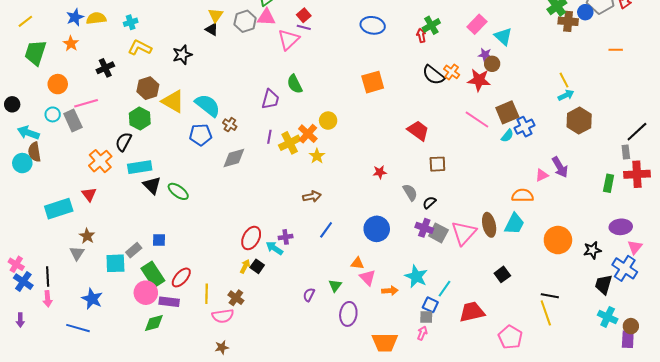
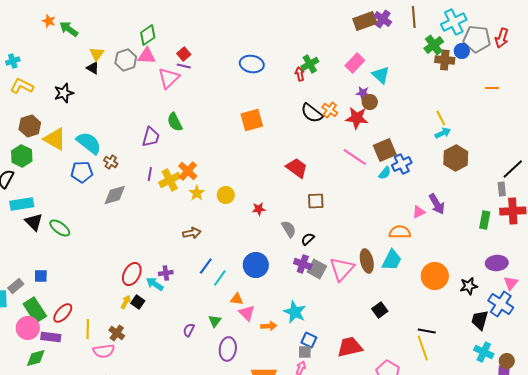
yellow circle: (328, 121) -> (226, 195), moved
cyan line: (445, 289) -> (220, 278), moved

